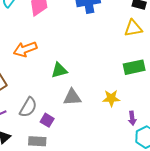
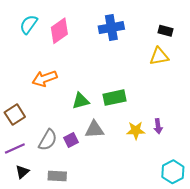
green rectangle: (134, 67) -> (115, 98), moved
purple arrow: (132, 118) -> (158, 126), moved
purple square: (47, 120) -> (71, 140), moved, turned 32

